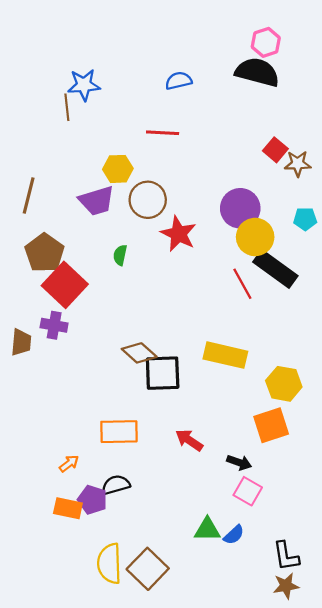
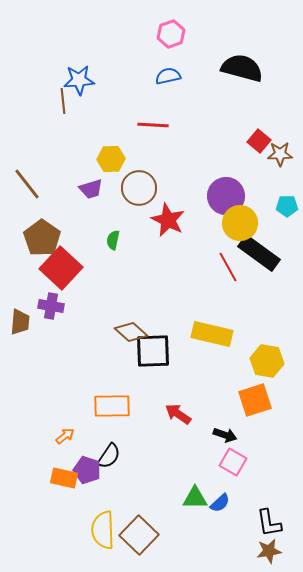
pink hexagon: (266, 42) -> (171, 34), moved
brown line: (29, 196) -> (27, 184), turned -52
purple trapezoid: (97, 201) -> (91, 189), size x0.7
black semicircle: (116, 485) -> (109, 456), turned 140

